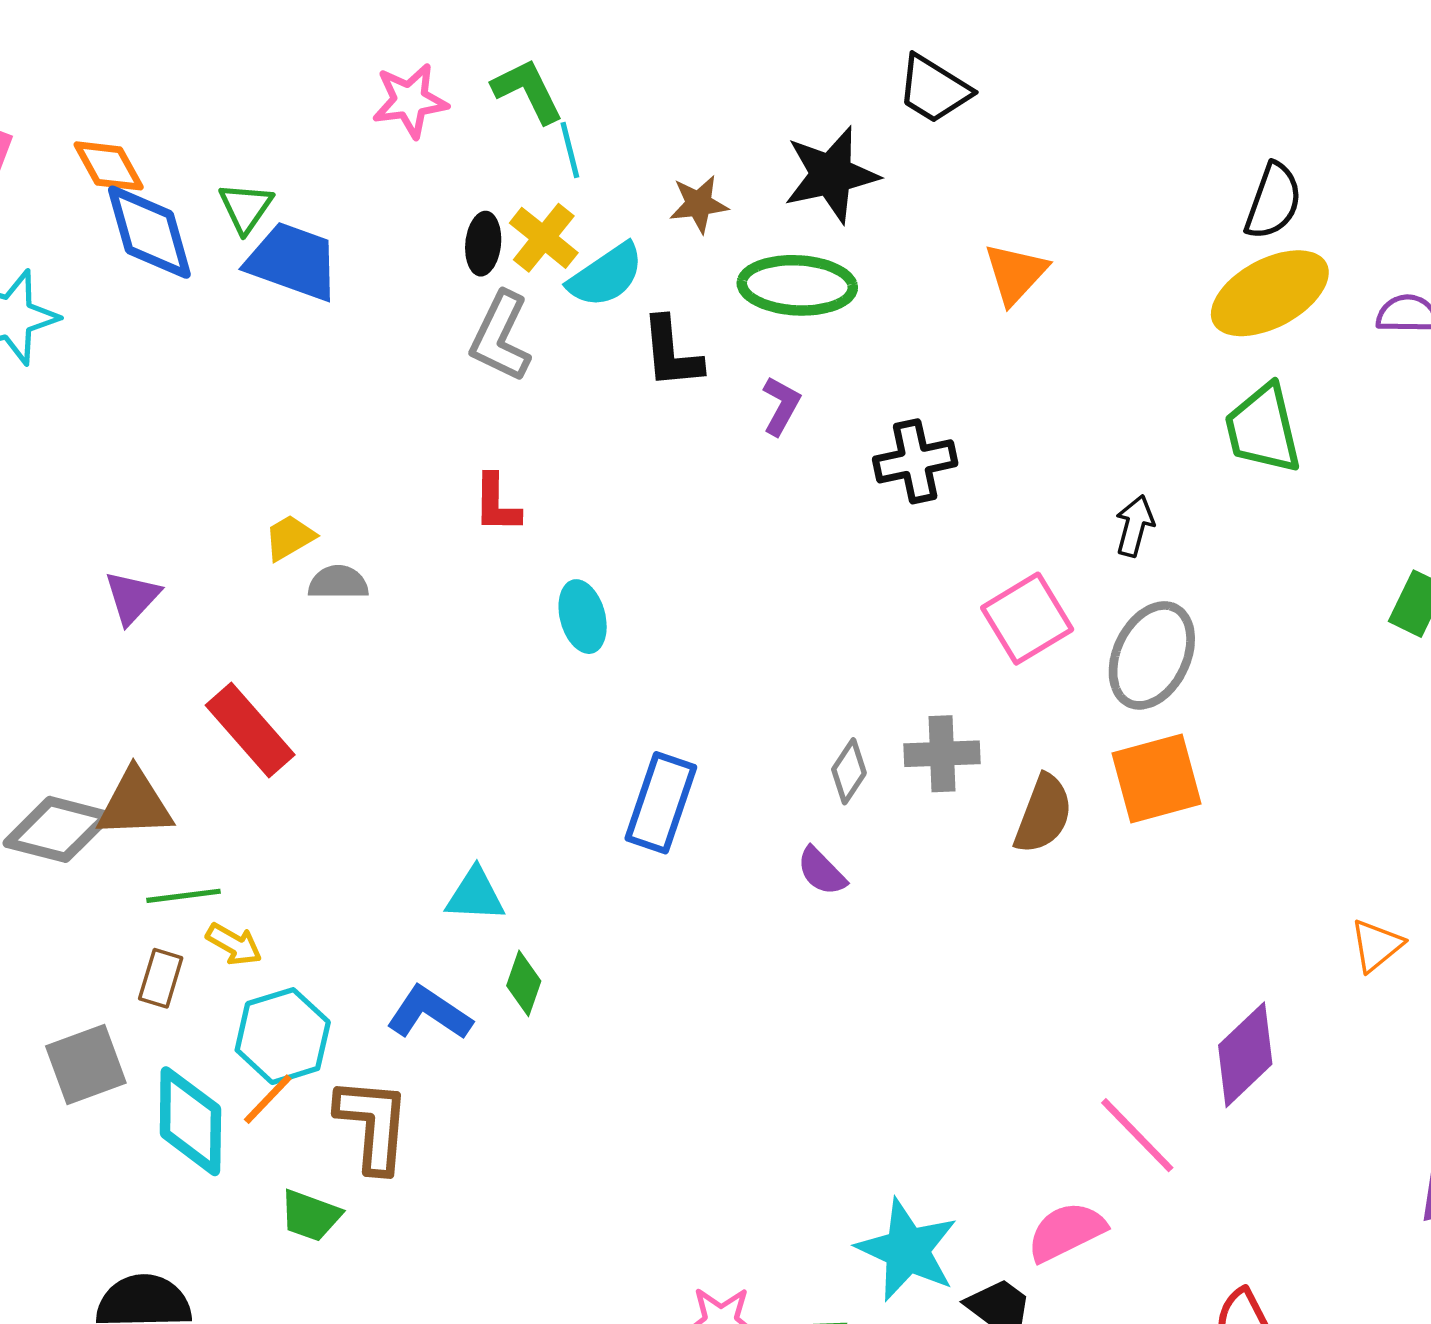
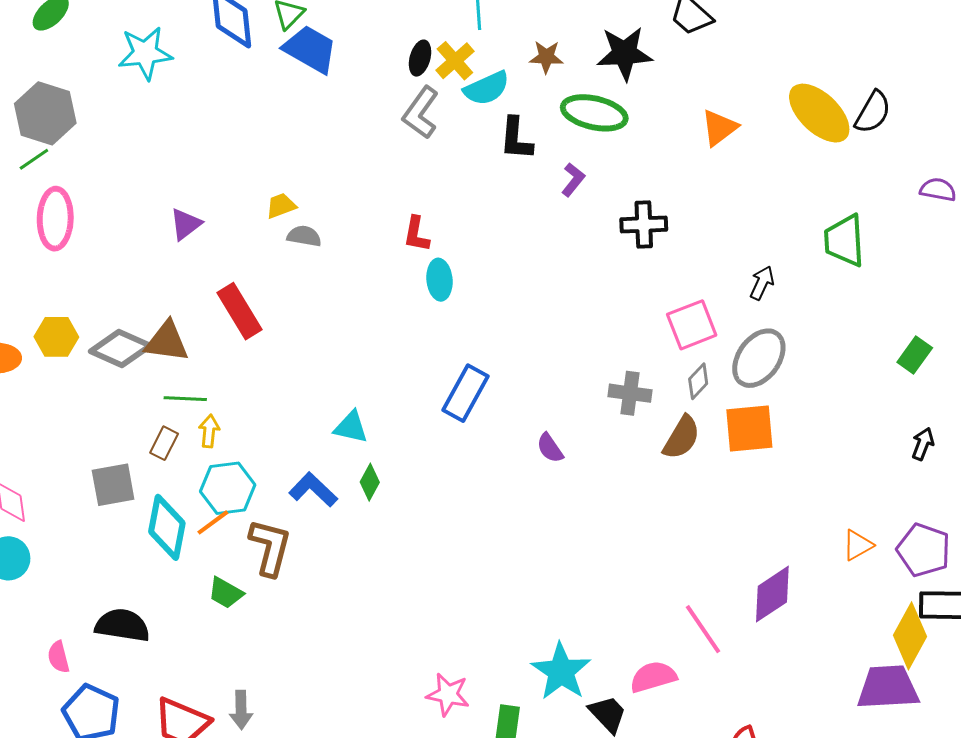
yellow ellipse: (1270, 293) -> (819, 113), moved, turned 62
red L-shape: (497, 504) -> (416, 234), moved
gray diamond: (849, 771) -> (698, 381), moved
yellow arrow: (234, 944) -> (209, 431), turned -124

